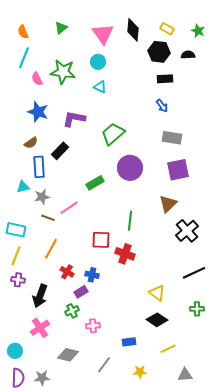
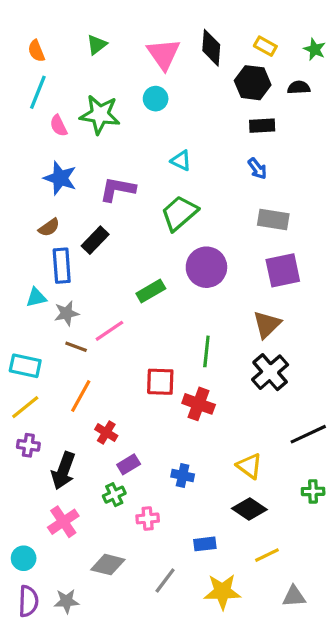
cyan triangle: (100, 87) -> (181, 161), moved
black cross: (187, 231) -> (270, 372), moved
yellow line: (16, 256) -> (25, 407), turned 30
blue cross: (92, 275) -> (183, 476), moved
yellow star: (140, 372) -> (222, 592), size x1.6

